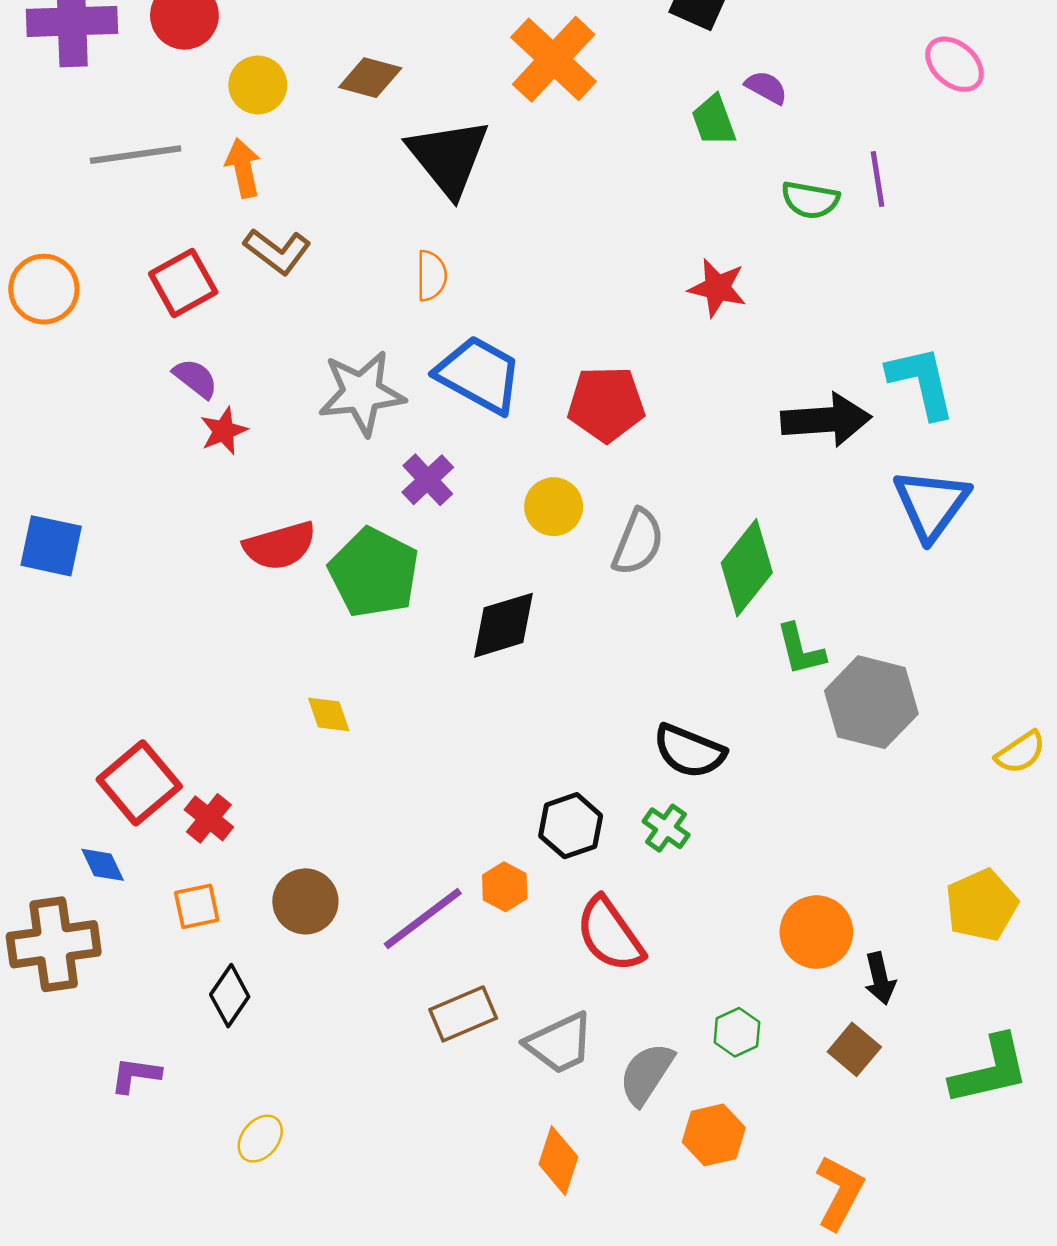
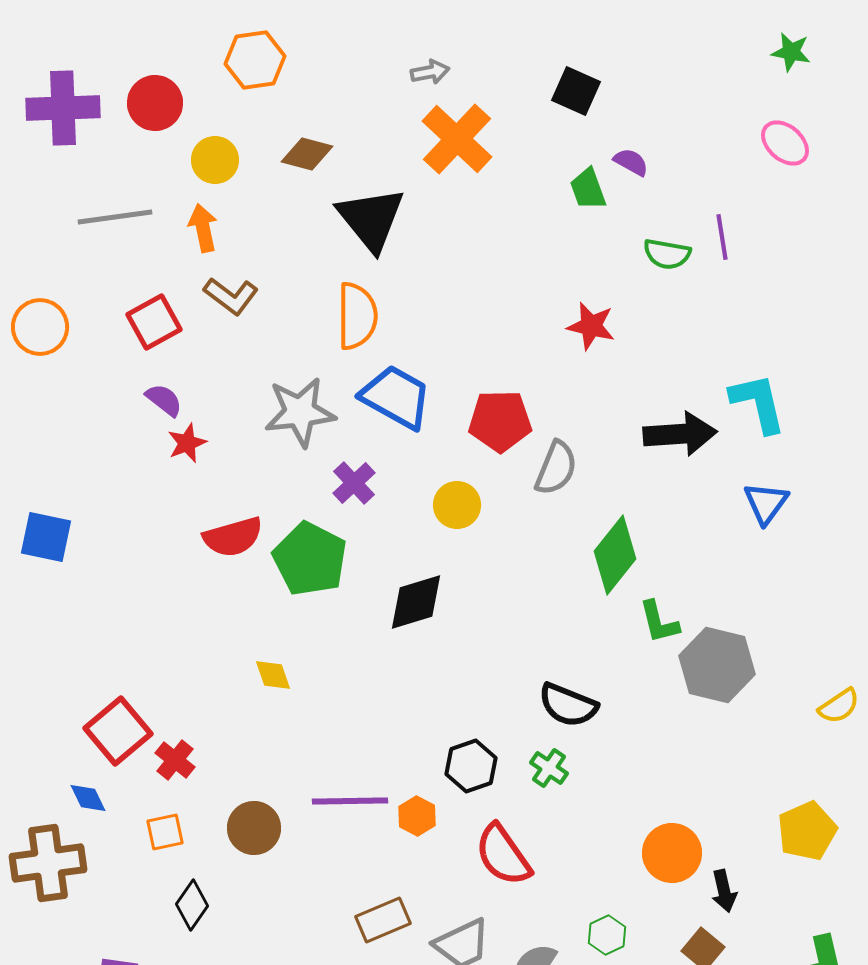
orange semicircle: (431, 276) -> (357, 316), size x1.6
blue triangle: (931, 504) -> (766, 503), size x0.7
gray semicircle: (638, 542) -> (556, 468), moved
purple line: (423, 919) -> (350, 801), moved, turned 36

